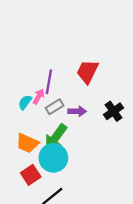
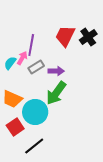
black cross: (114, 111) -> (88, 37), moved
green arrow: (56, 137) -> (56, 93), moved

